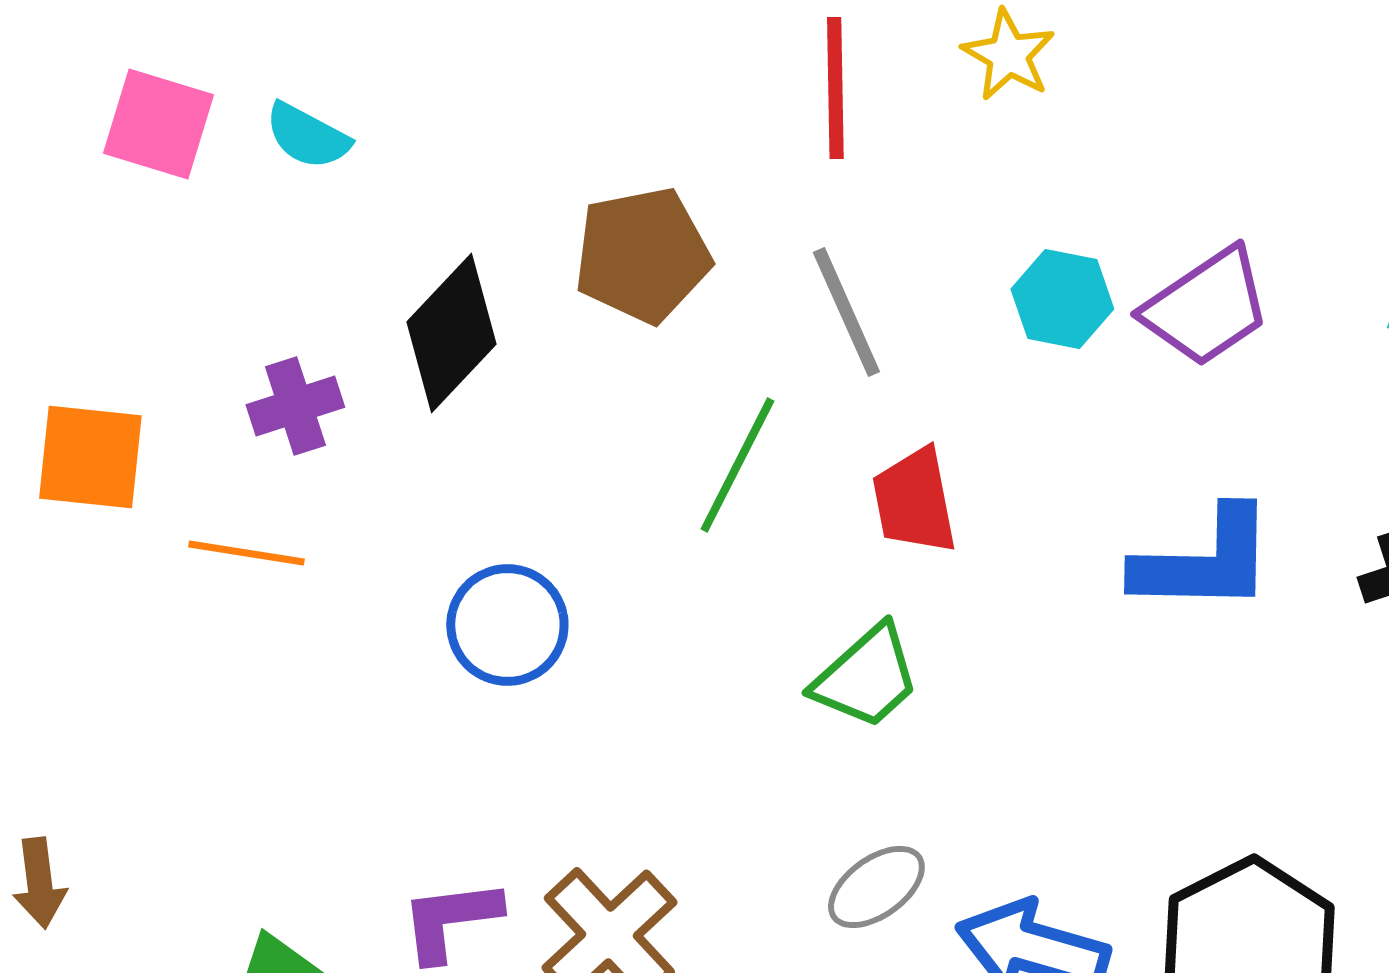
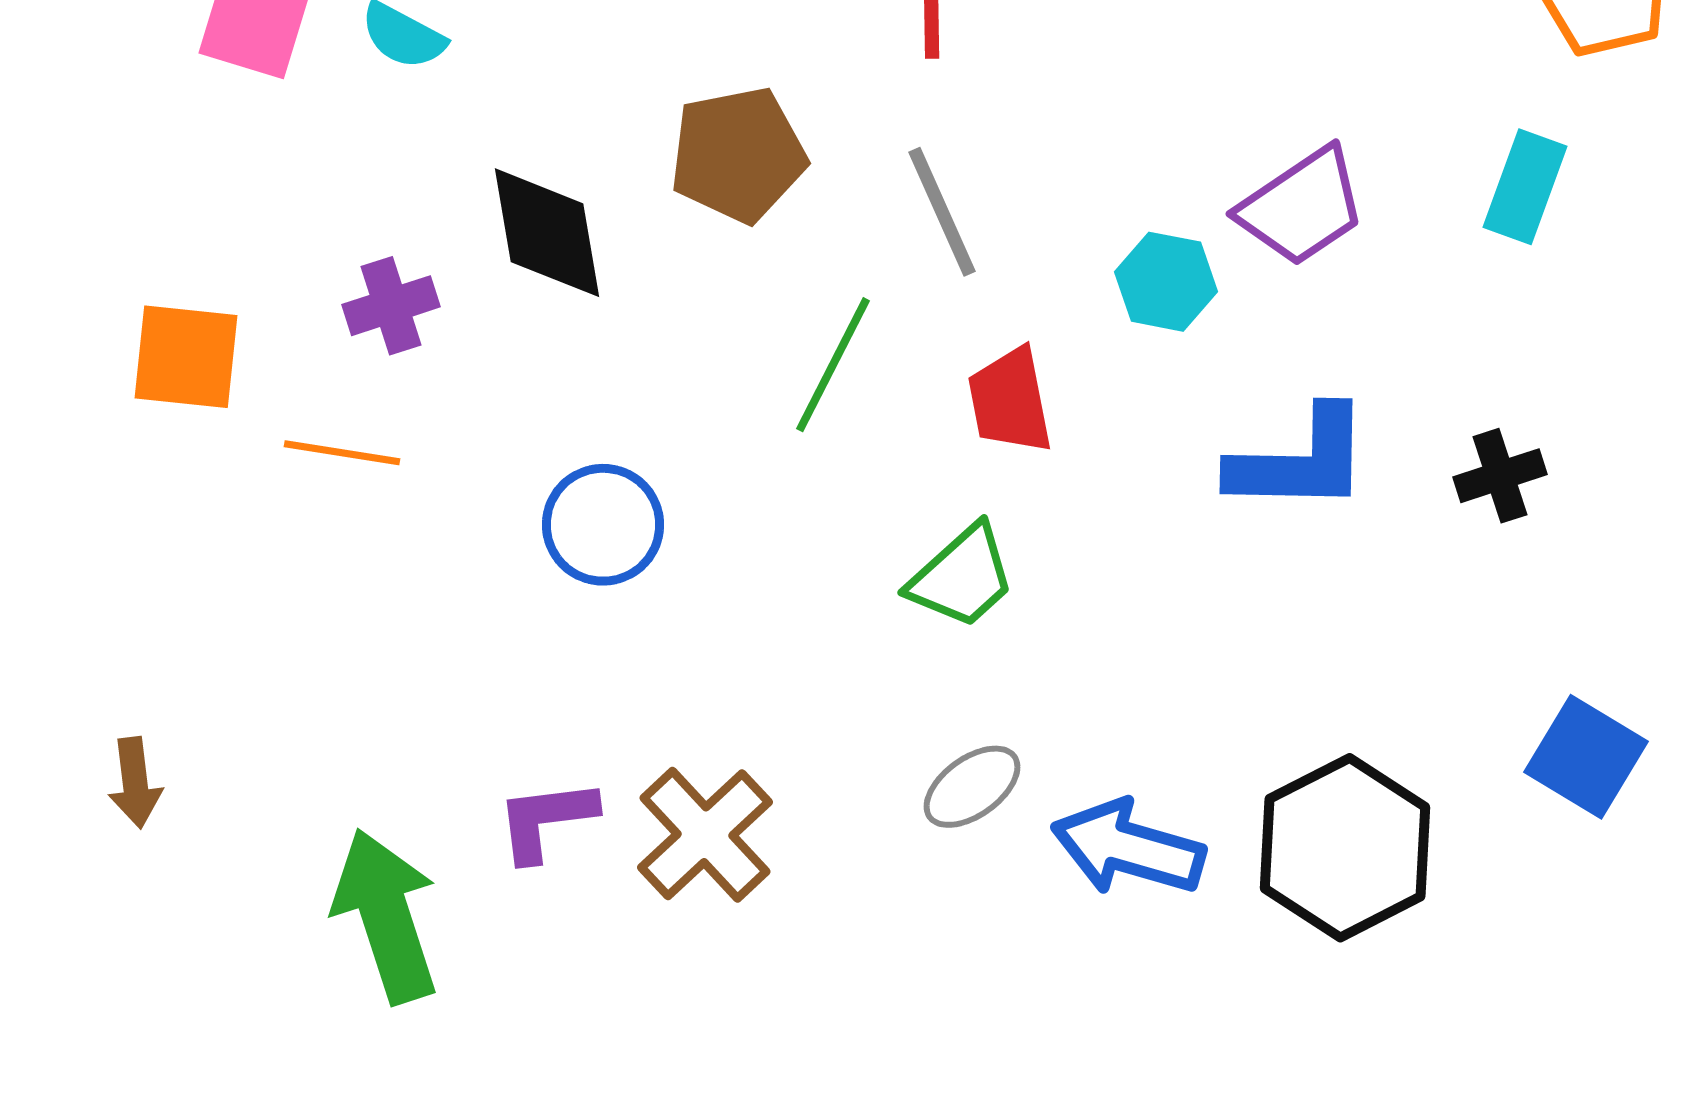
cyan hexagon: (1062, 299) -> (1166, 282), moved
black diamond: (451, 333) -> (547, 233), turned -53

